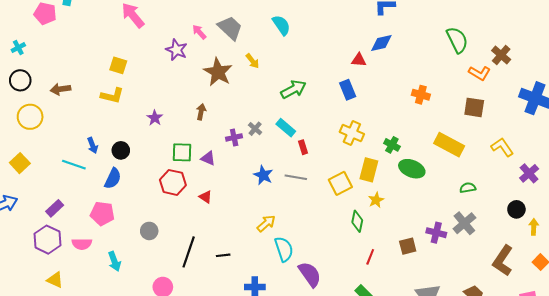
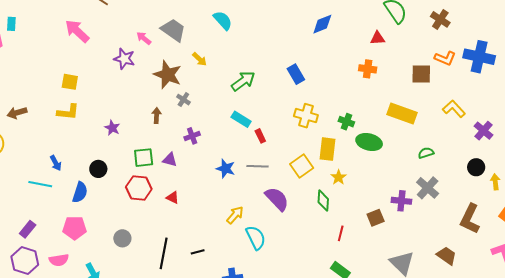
red triangle: (359, 60) -> (377, 38), moved
orange L-shape: (480, 73) -> (445, 58), moved
gray cross: (255, 129) -> (183, 100), moved
black circle: (121, 150) -> (98, 169), moved
purple semicircle: (310, 274) -> (277, 199), moved

